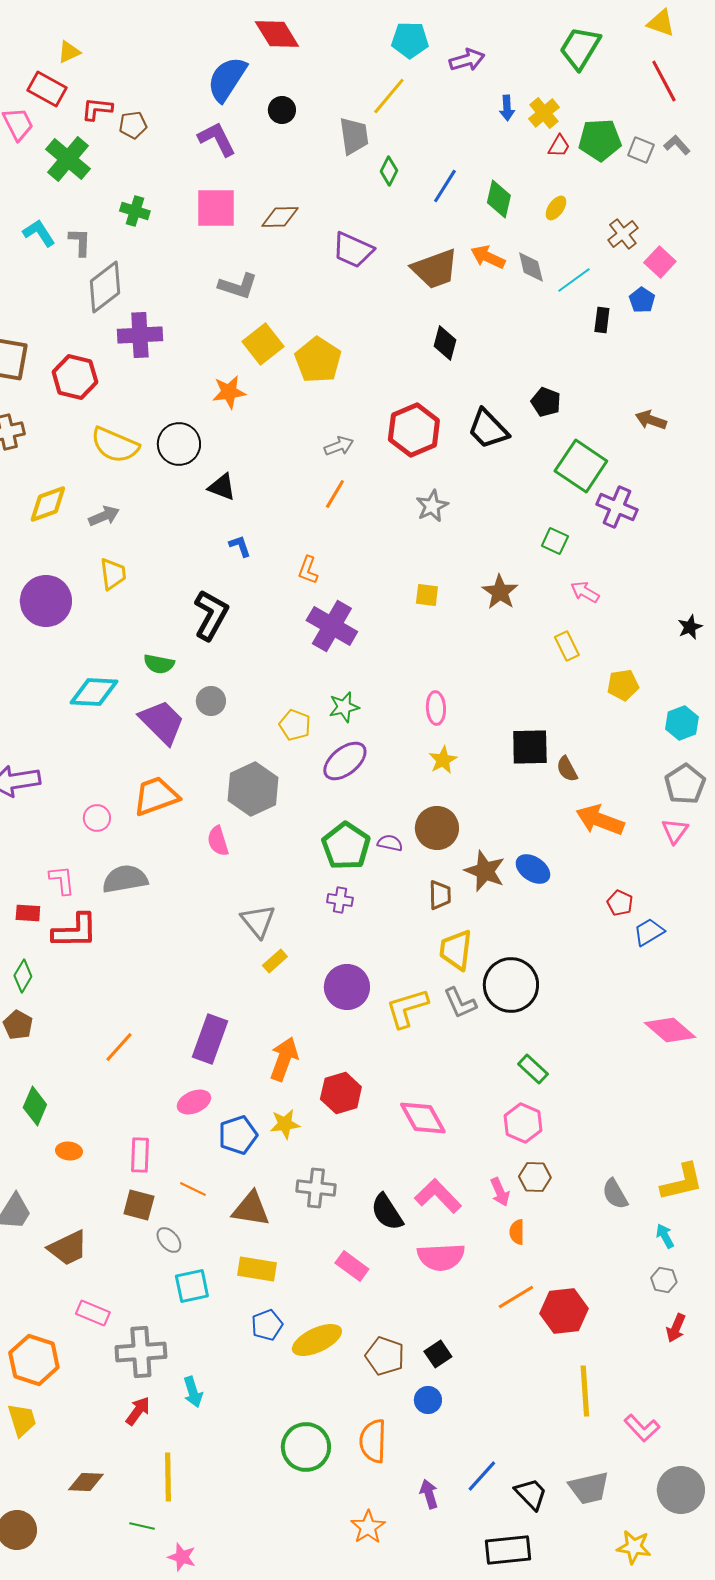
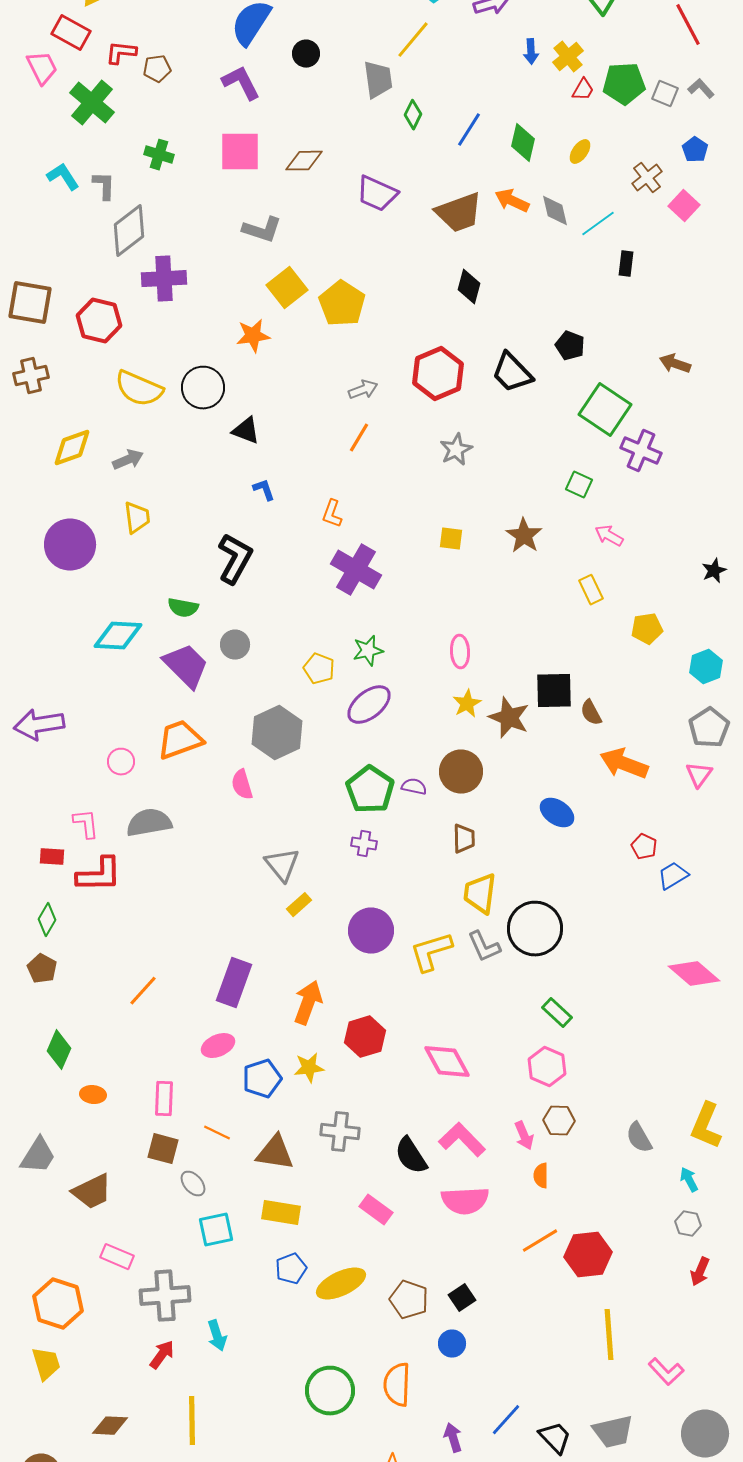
blue pentagon: (642, 300) -> (695, 150), moved
brown star: (485, 871) -> (509, 718), moved
yellow L-shape: (682, 1182) -> (706, 1126), turned 126

